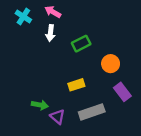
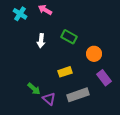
white arrow: (50, 33) -> (41, 41), moved
green rectangle: (81, 44) -> (69, 37), turned 56
green arrow: (40, 105) -> (34, 89), turned 32

